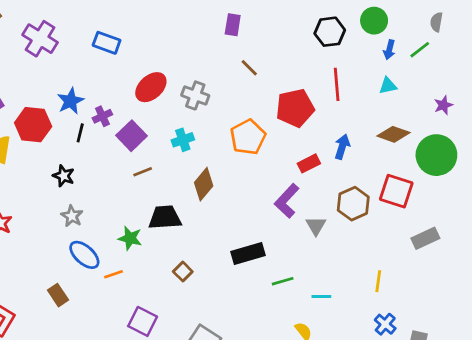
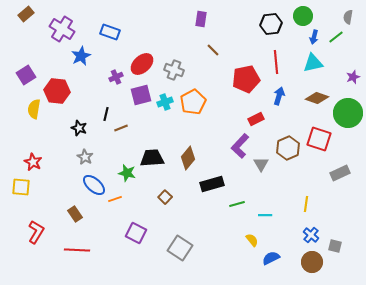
cyan triangle: (388, 86) -> (313, 63), size x1.5
blue star: (71, 101) -> (81, 56), moved
purple cross: (102, 116) -> (116, 77), moved
black line: (80, 133) -> (106, 114), moved
purple square: (132, 136) -> (141, 95), moved, turned 30
orange pentagon: (248, 137) -> (193, 102), moved
blue arrow: (342, 147) -> (279, 96), moved
brown line: (143, 172) -> (121, 128), moved
brown diamond: (204, 184) -> (188, 158), moved

